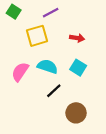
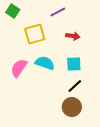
purple line: (51, 13) -> (58, 12), moved
cyan square: (78, 68) -> (74, 64), turned -35
black line: (54, 91) -> (75, 86), moved

